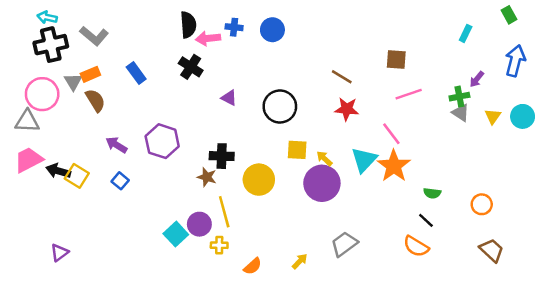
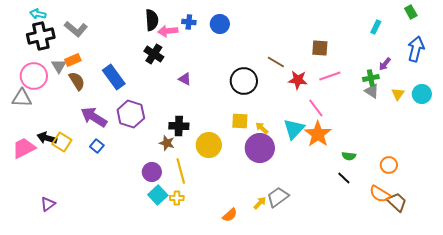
blue rectangle: (136, 73) -> (114, 77), moved, size x1.4
black circle: (280, 106) -> (244, 81), moved
red star: (347, 109) -> (298, 80), moved
purple arrow: (116, 145) -> (94, 117), size x1.5
pink trapezoid: (28, 160) -> (24, 148), moved
purple circle: (199, 224) -> (152, 172), moved
cyan square: (176, 234) -> (158, 195), moved
orange semicircle: (416, 246) -> (380, 194), moved
yellow arrow: (300, 261) -> (260, 203), moved
orange semicircle: (253, 266) -> (230, 215), moved

